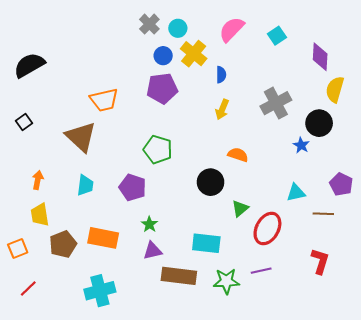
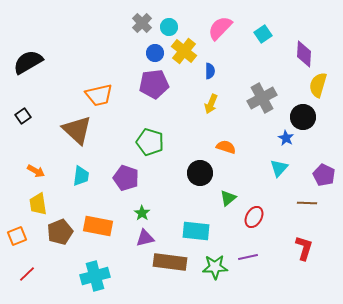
orange arrow: (38, 180) -> (36, 171), turned 108
cyan triangle: (296, 193) -> (279, 168), moved, turned -36
red ellipse: (267, 228) -> (254, 217), size x0.7

